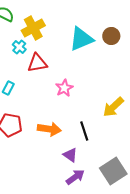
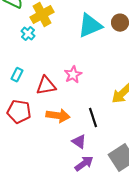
red triangle: (37, 63) -> (46, 86), moved

